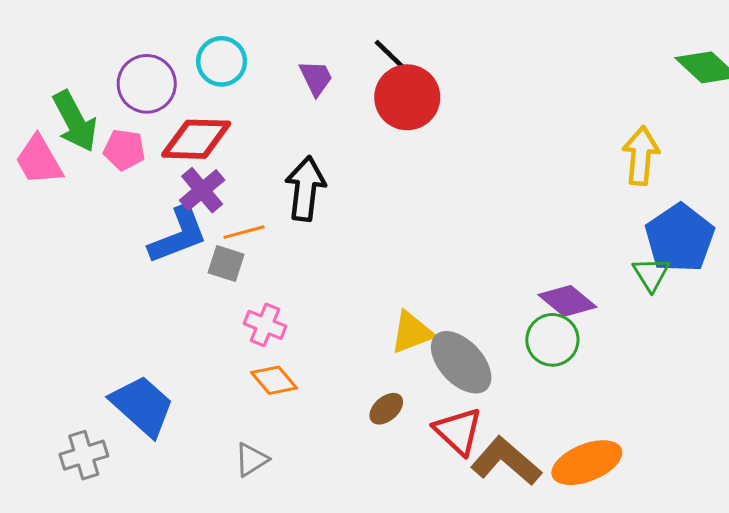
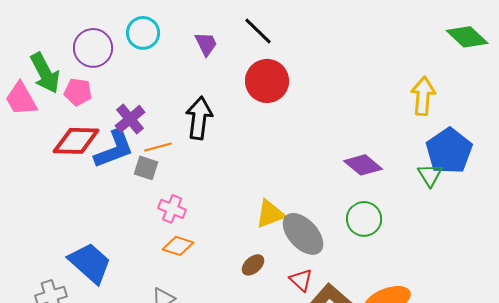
red circle: (407, 97) -> (267, 81), moved
red diamond: (196, 139) -> (76, 141), moved
purple diamond: (567, 301) -> (363, 165), moved
orange diamond: (274, 380) -> (178, 246), turned -32
red triangle: (458, 431) -> (301, 280), size x0.7

